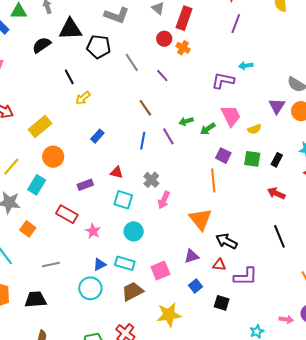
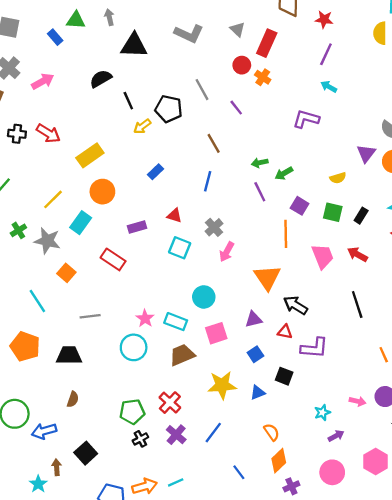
black semicircle: (42, 45) -> (101, 79), moved
black pentagon: (99, 47) -> (169, 109), moved
cyan arrow: (246, 66) -> (329, 87), moved, turned 32
pink trapezoid: (231, 116) -> (323, 256), moved
purple line: (168, 136) -> (260, 192), moved
pink star: (93, 231) -> (145, 318), moved
cyan circle: (134, 231) -> (204, 297), moved
blue triangle: (100, 264) -> (258, 393), moved

